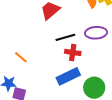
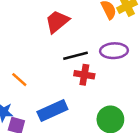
blue rectangle: (68, 76) -> (52, 111), moved

